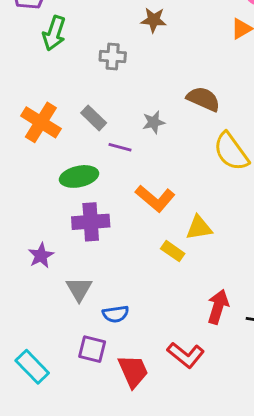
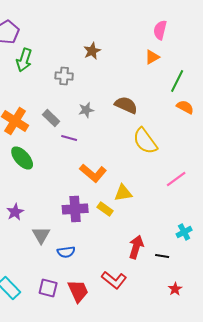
brown star: (154, 20) -> (92, 51), turned -30
gray star: (154, 122) -> (86, 110), moved
green ellipse: (79, 176) -> (22, 158), moved, turned 60
purple cross: (91, 222) -> (75, 209), moved
purple square: (92, 349) -> (48, 288), moved

